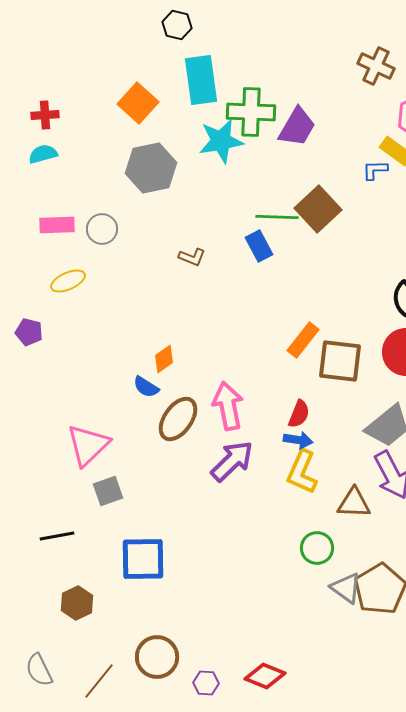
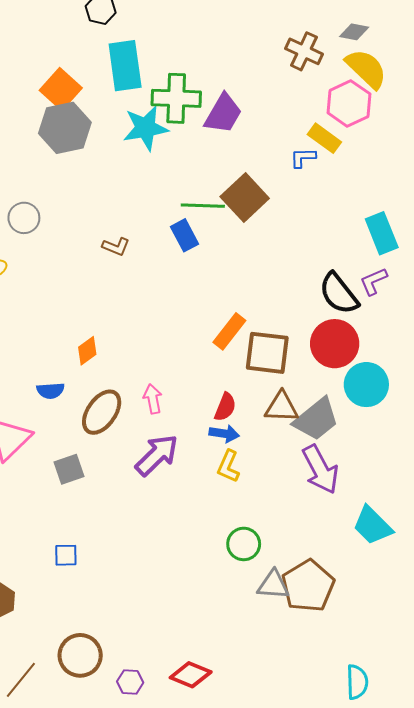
gray hexagon: (151, 168) -> (65, 128), moved
blue semicircle: (146, 387) -> (50, 391), moved, turned -36
pink arrow: (228, 406) -> (153, 399), size x0.6
yellow L-shape: (302, 472) -> (228, 466), size x0.7
gray square: (108, 491) -> (69, 469), moved
brown triangle: (354, 503) -> (281, 407), moved
blue square: (143, 559) -> (66, 555), size x0.5
gray triangle: (346, 588) -> (273, 585), turned -32

